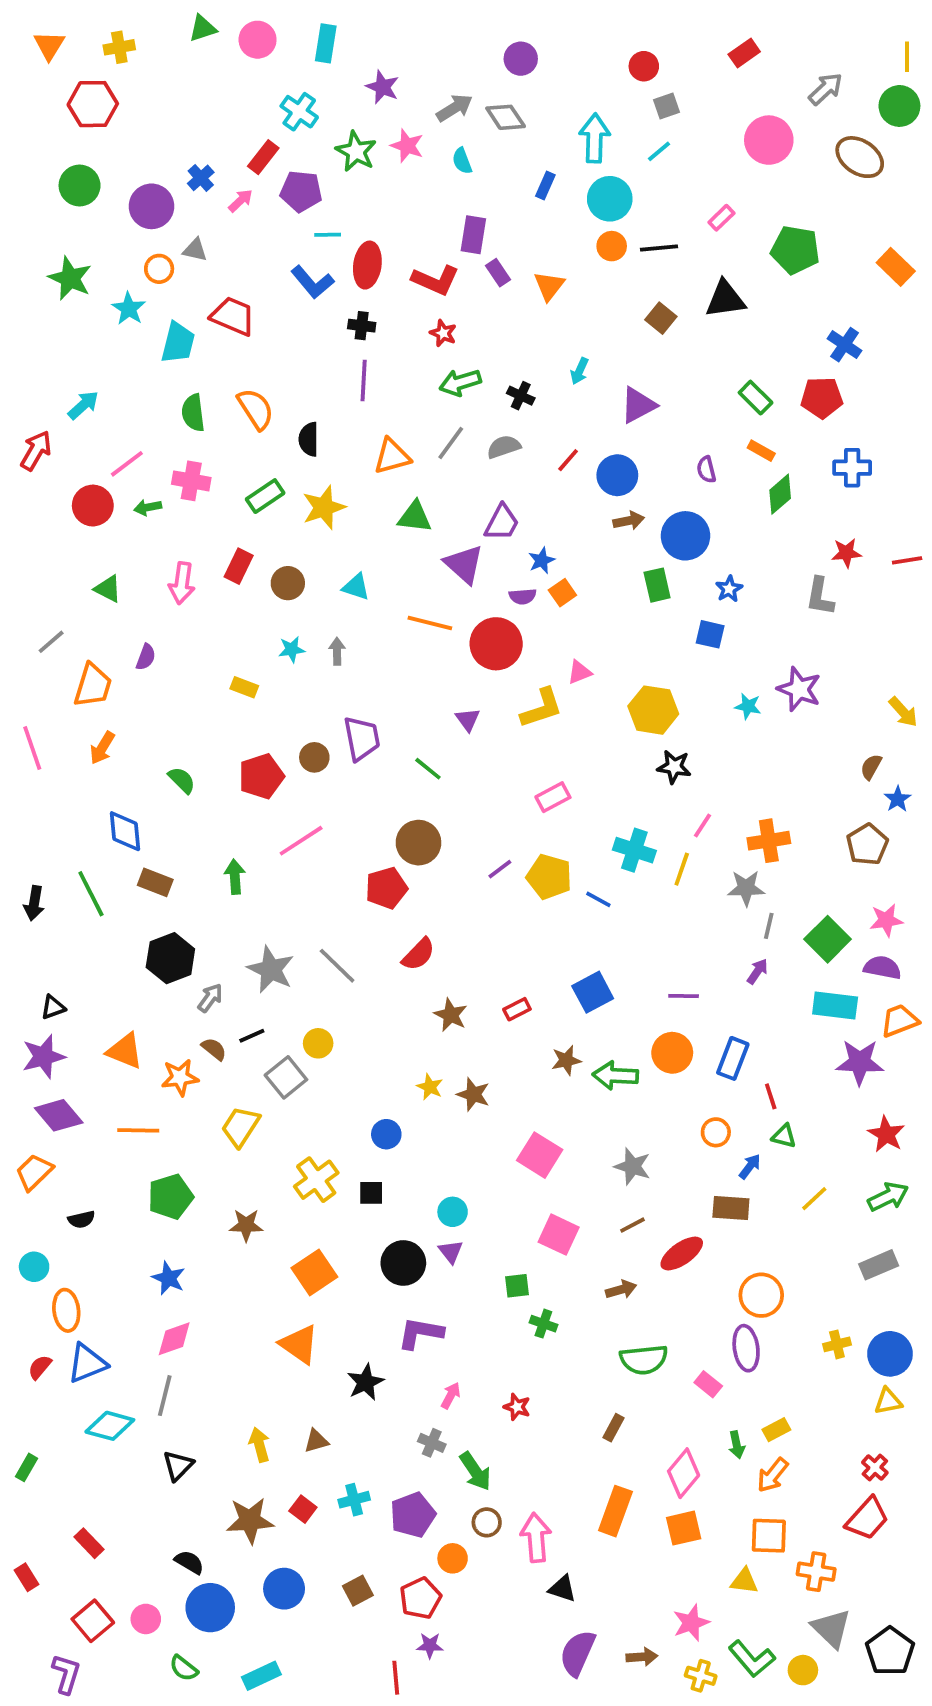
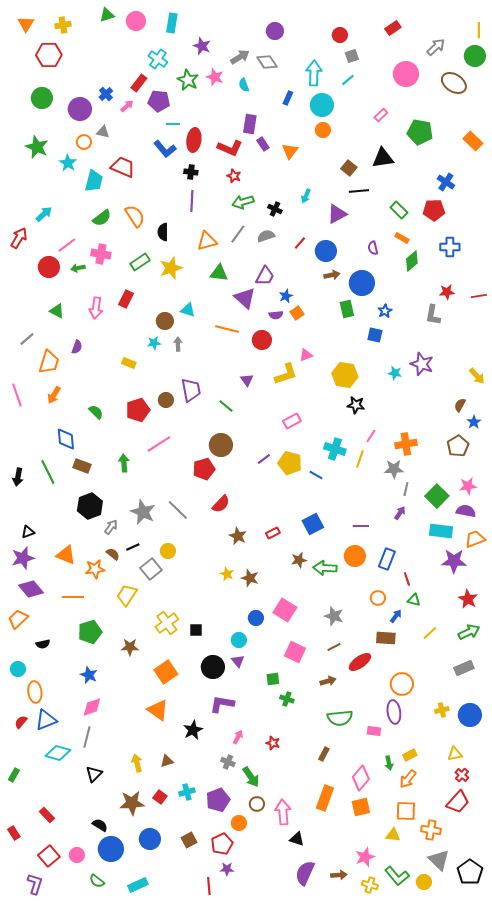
black line: (659, 248) -> (359, 191), moved
green semicircle: (193, 413) -> (102, 218), turned -120
brown circle: (288, 583) -> (165, 321), moved
red circle: (496, 644) -> (262, 340), size x0.7
blue circle: (386, 1134) -> (256, 618), moved
pink rectangle: (708, 1384) -> (374, 731), turned -32
yellow triangle: (888, 1401) -> (455, 754), moved

